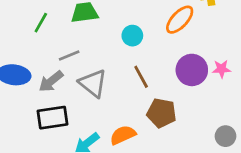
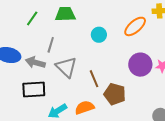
gray line: (69, 56) -> (51, 45), turned -56
brown line: (141, 77) -> (94, 79), moved
gray arrow: (51, 81) -> (35, 63), turned 48

